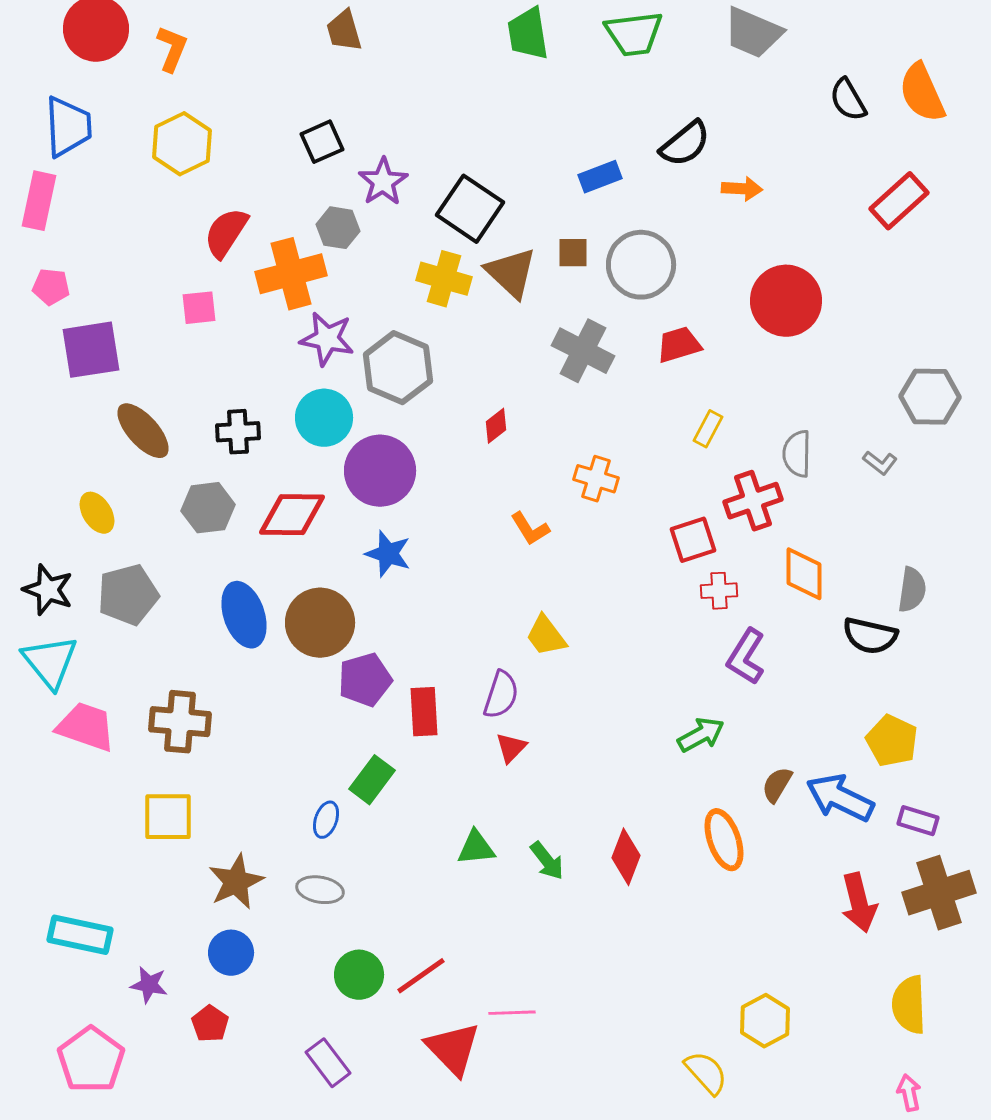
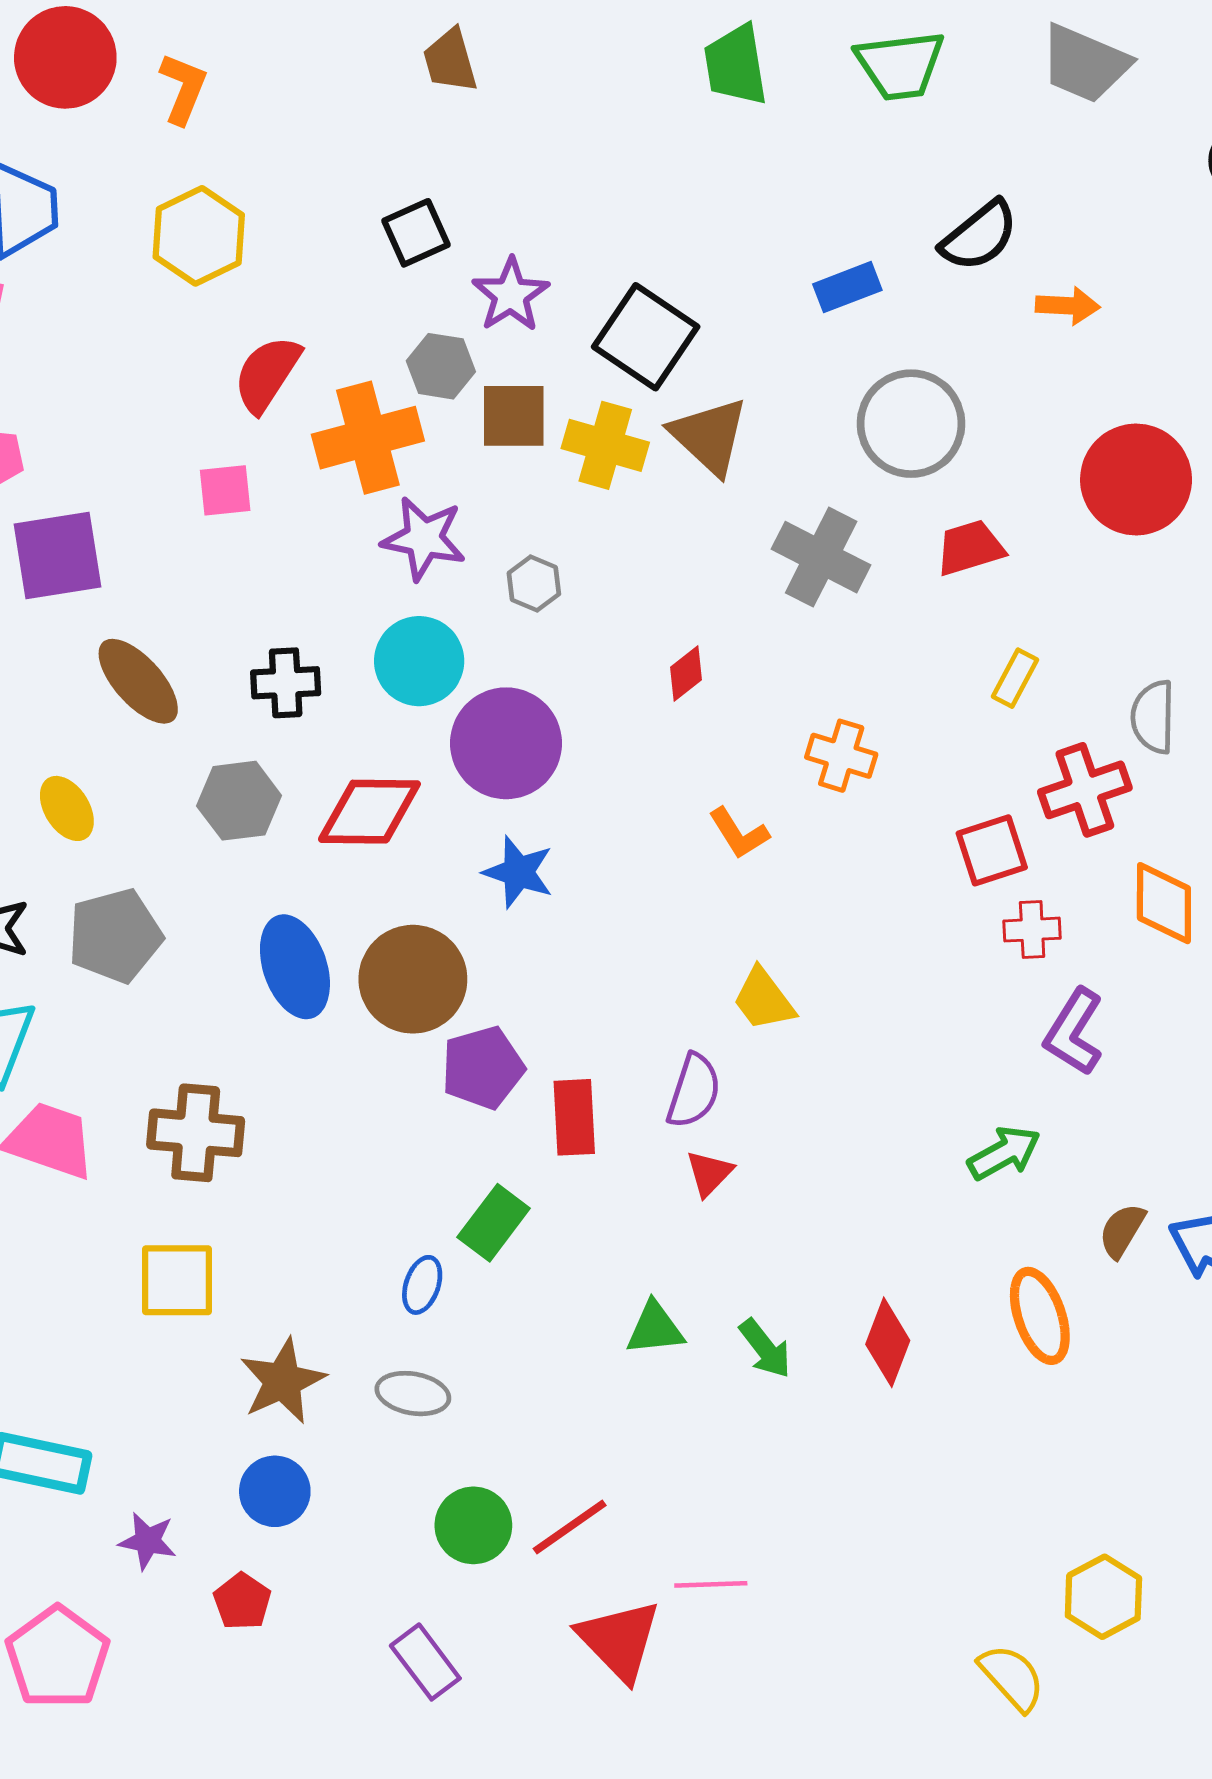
brown square: (573, 253) -> (514, 416), moved, size x1.4
gray hexagon: (398, 368) -> (534, 583), size x0.5

